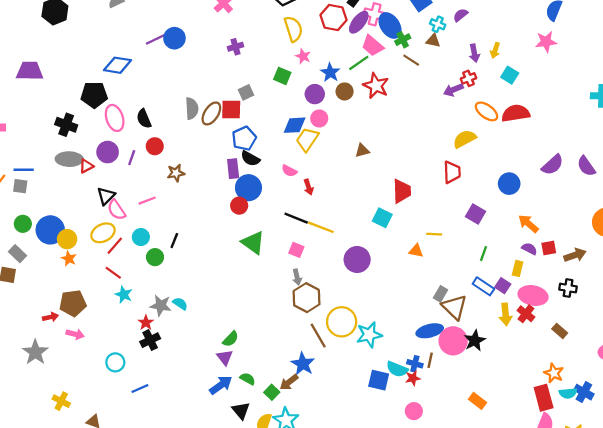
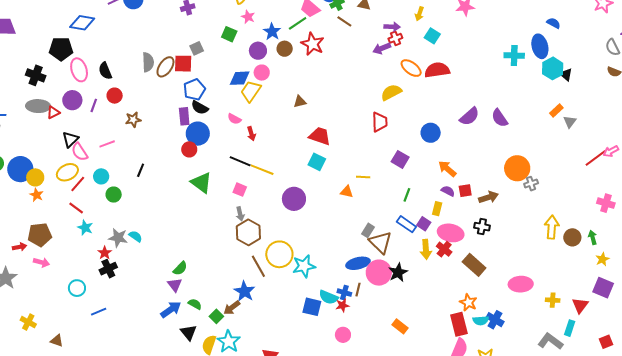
purple arrow: (474, 53) -> (392, 27), moved, turned -77
red trapezoid: (402, 191) -> (320, 136), moved, turned -70
black line: (174, 241) -> (141, 170), moved
brown rectangle: (560, 331) -> (474, 265), size x1.6

